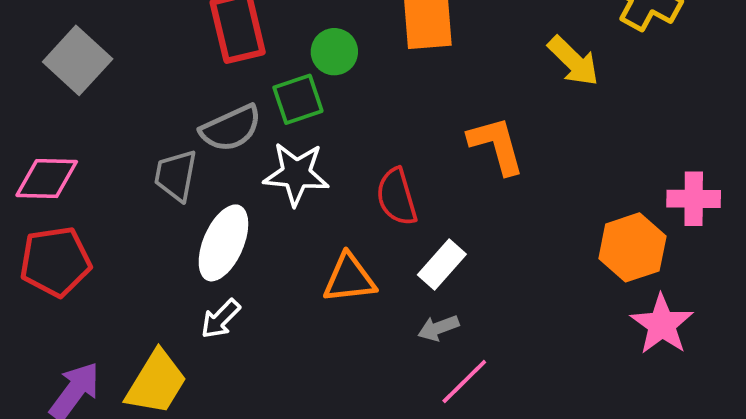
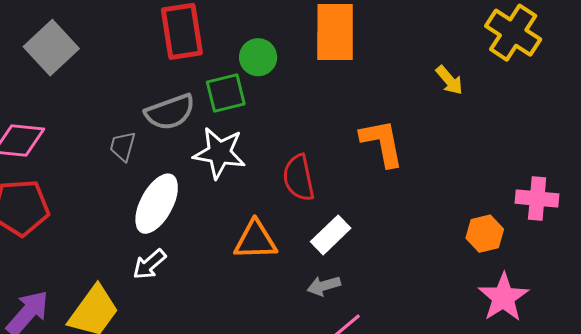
yellow arrow: (573, 61) -> (449, 80), size x0.7
gray trapezoid: (176, 175) -> (123, 146), size x0.7
orange hexagon: (632, 247) -> (485, 234), size x0.7

